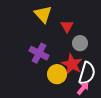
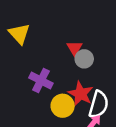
yellow triangle: (43, 14) -> (19, 34), moved
gray circle: (80, 43) -> (84, 59), moved

